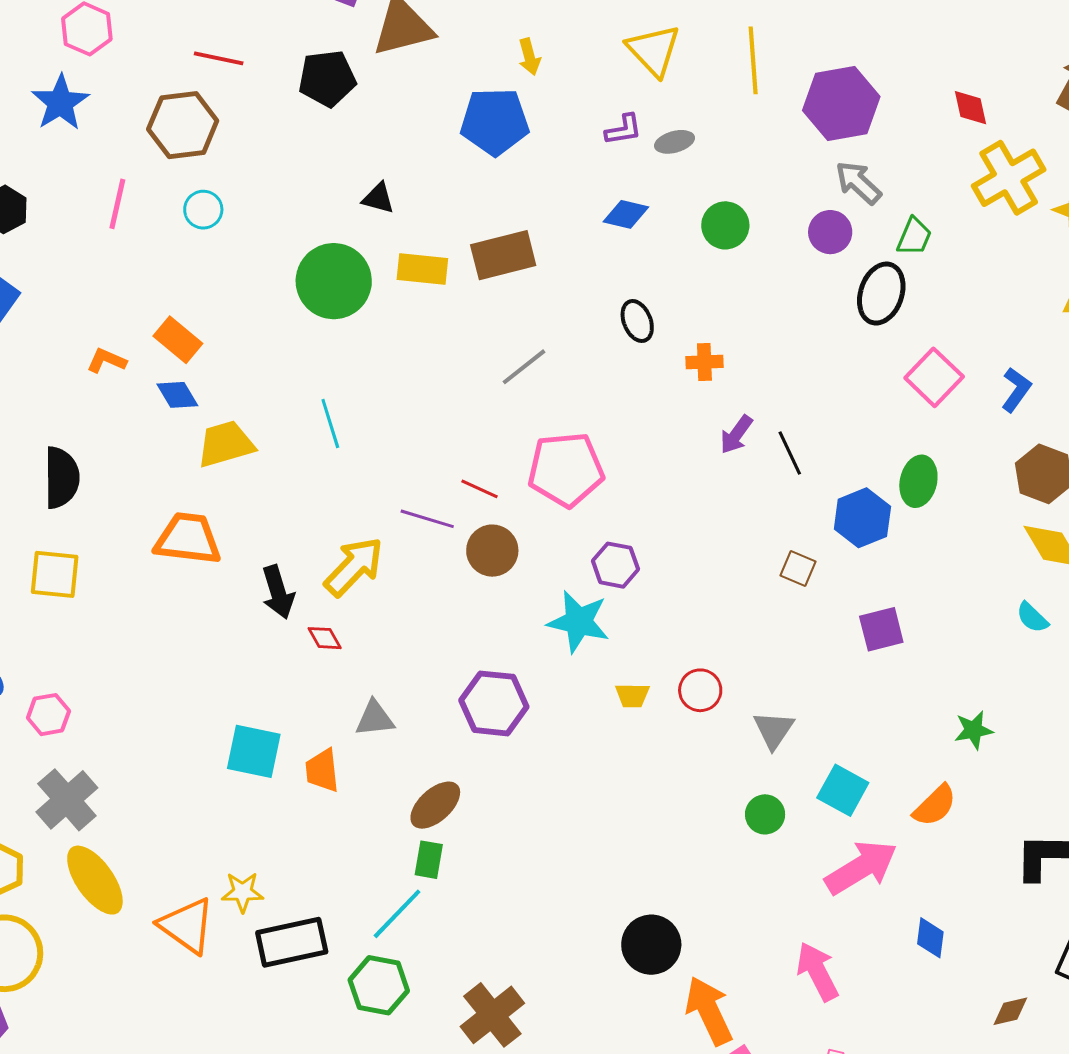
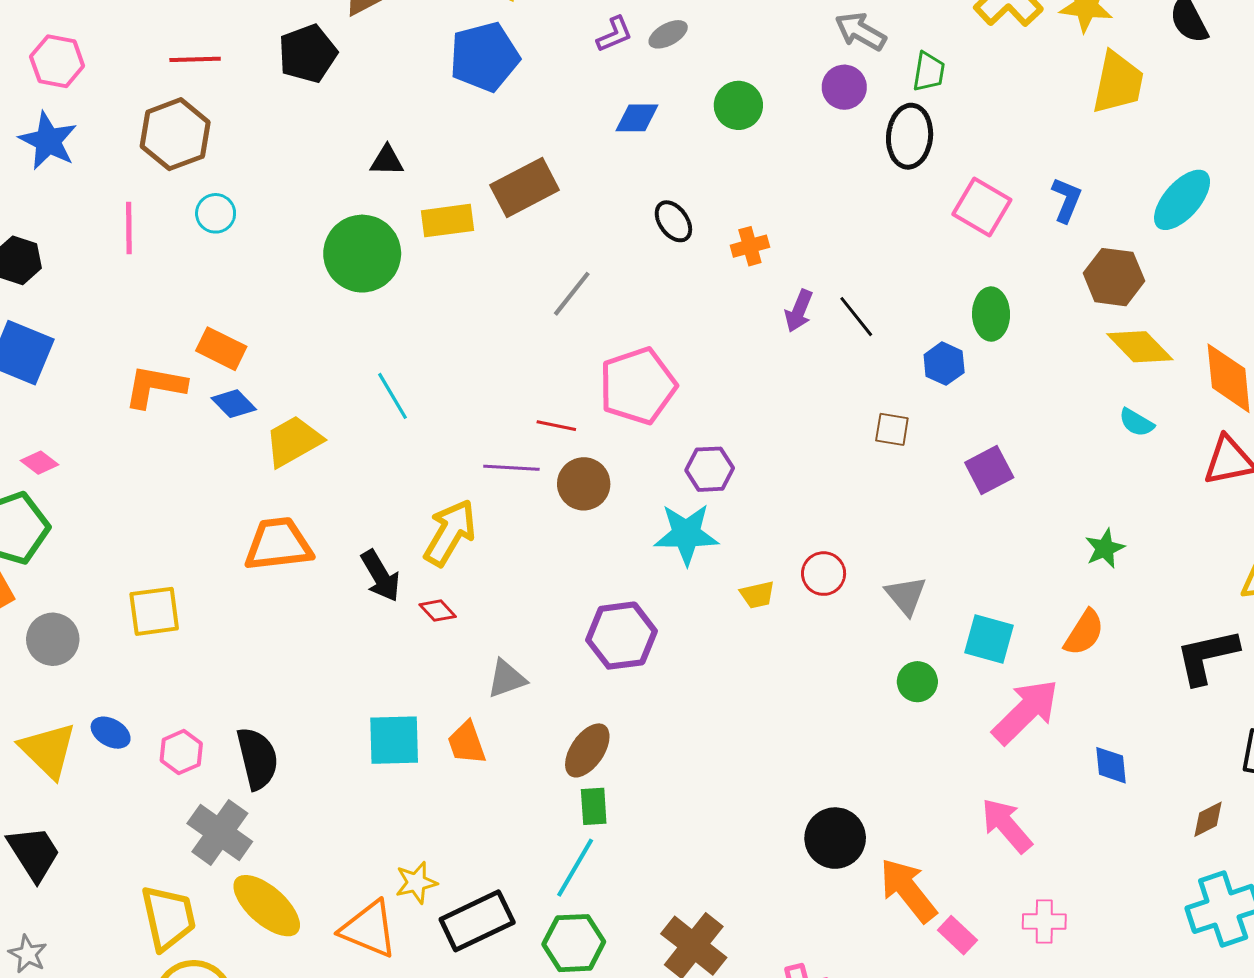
orange L-shape: (107, 361) -> (155, 386), size x1.6
black semicircle: (61, 478) -> (257, 758), moved
blue hexagon: (862, 518) -> (944, 364), size x0.7

